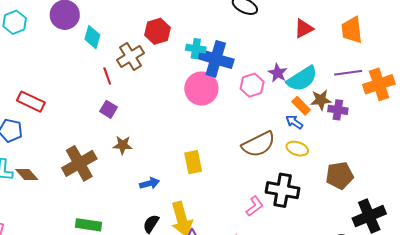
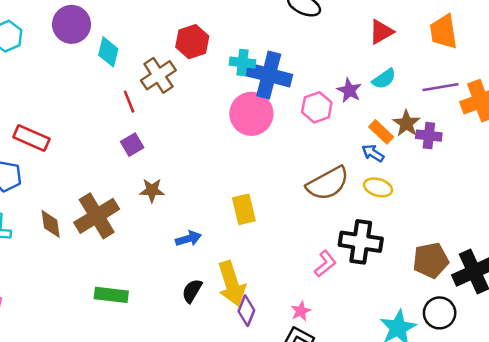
cyan semicircle: (302, 79) -> (384, 79), moved, size x0.6
brown star: (321, 100) -> (406, 123), turned -30
purple square: (108, 109) -> (132, 145), turned 30
brown diamond: (27, 175) -> (51, 224), moved, turned 35
brown pentagon: (340, 175) -> (431, 260), moved

